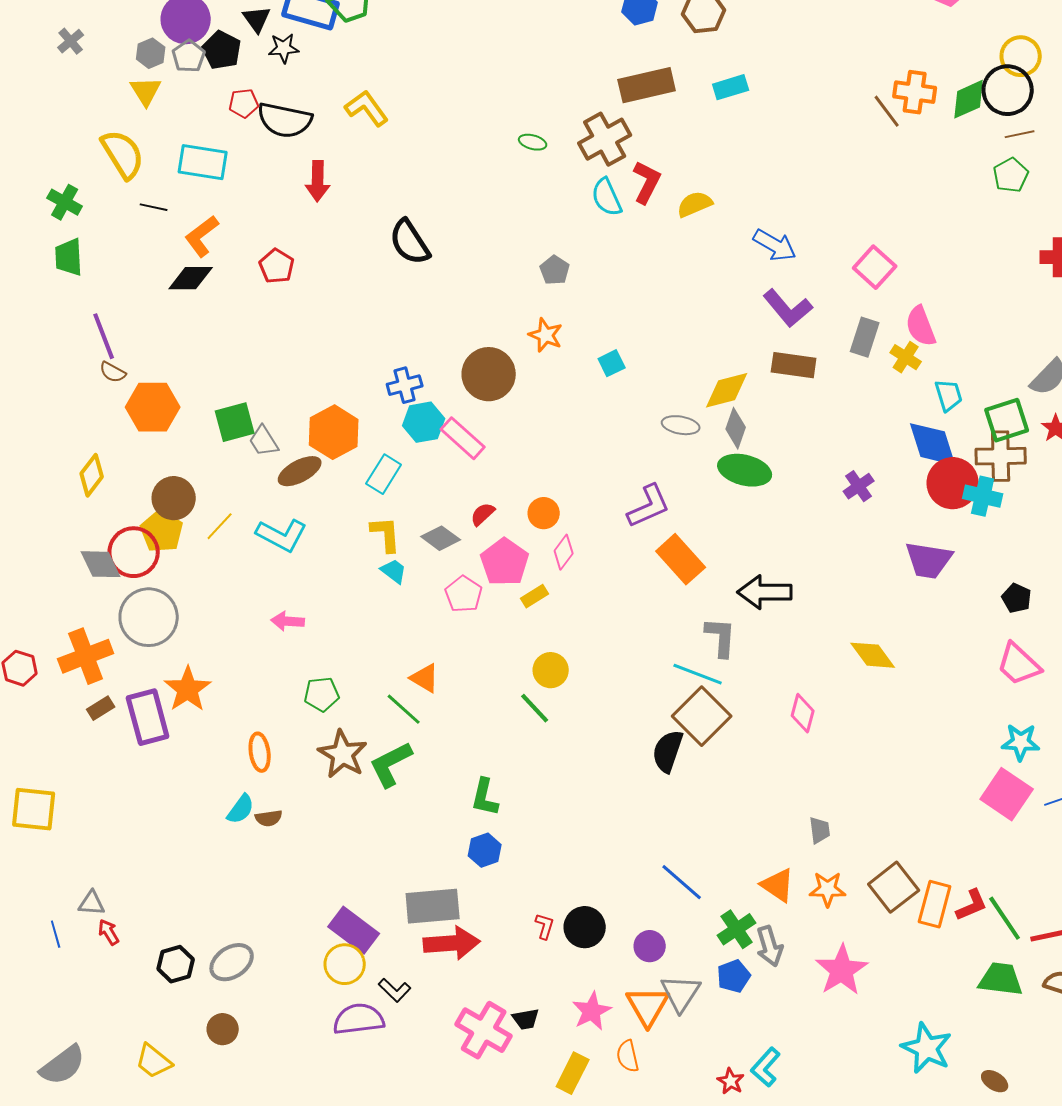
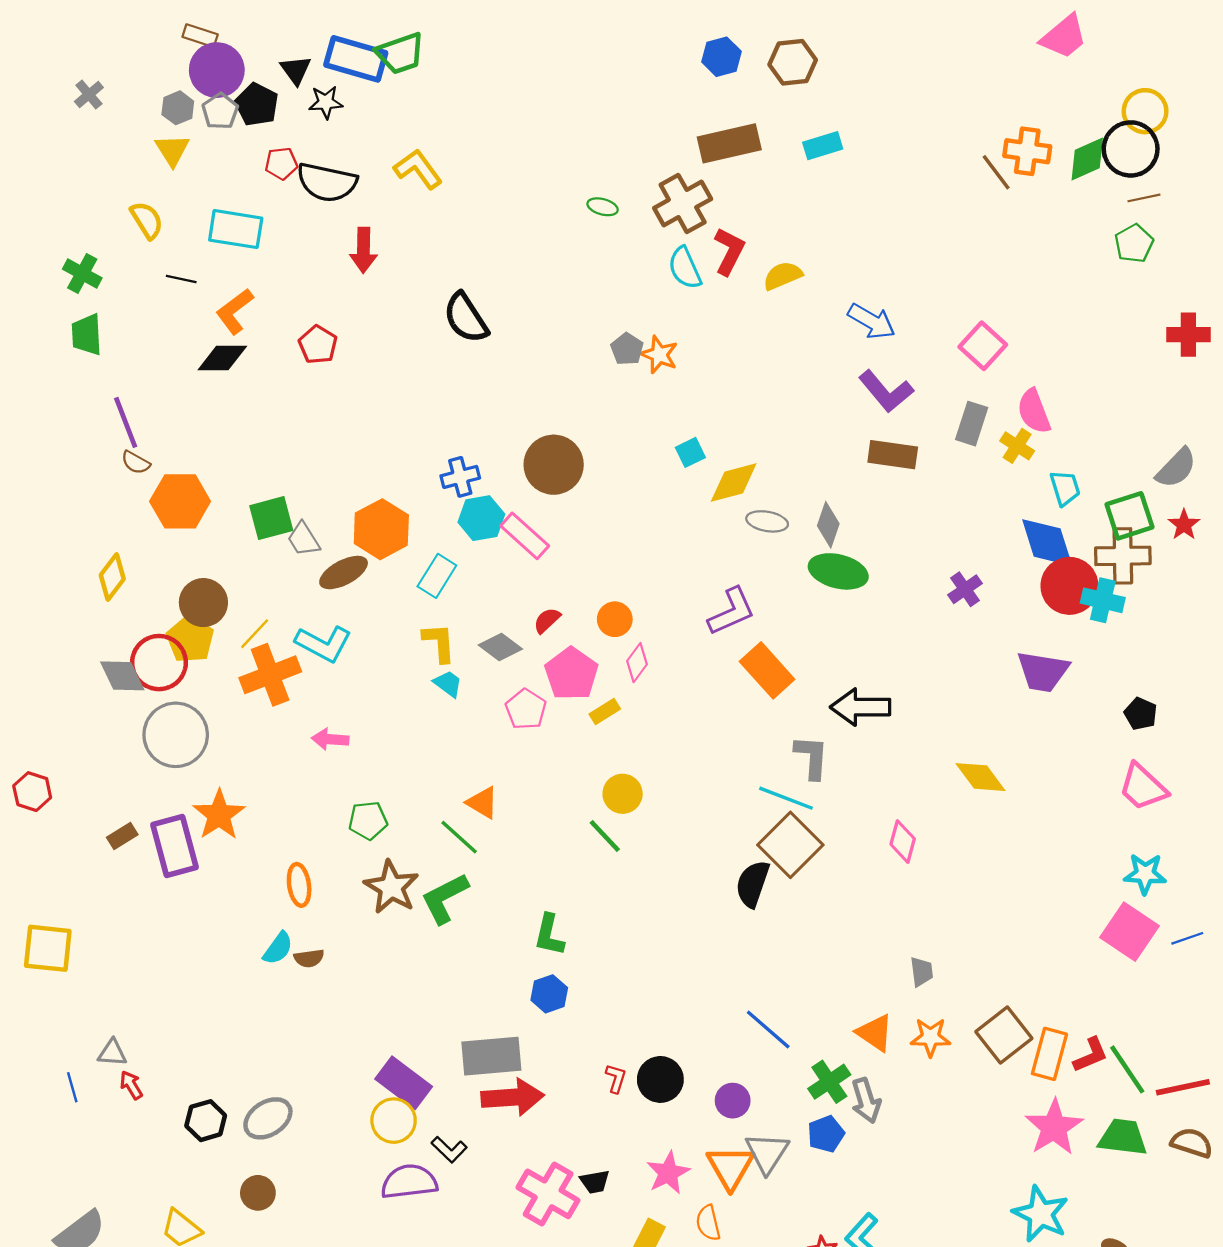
yellow semicircle: (123, 154) -> (147, 220), size x0.7
orange star: (546, 335) -> (659, 355), moved
yellow diamond: (727, 390) -> (734, 482), moved
orange cross: (86, 656) -> (270, 675), moved
pink star: (842, 970) -> (1054, 1127), moved

